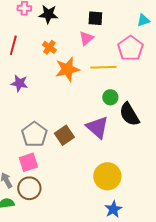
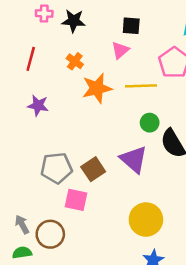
gray pentagon: (34, 134) -> (56, 168), turned 30
pink square: (28, 162) -> (76, 200), moved, turned 30

